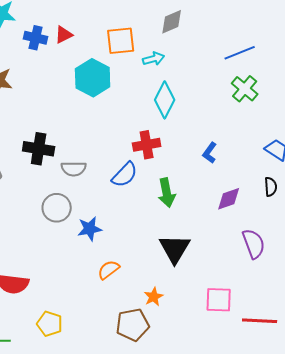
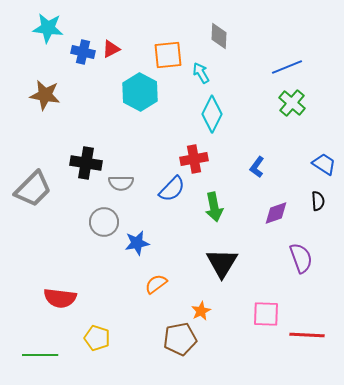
gray diamond: (172, 22) -> (219, 36), turned -64
cyan arrow: (154, 59) -> (201, 73), turned -105

